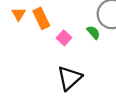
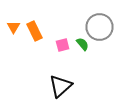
pink square: (64, 38) -> (62, 45), moved, turned 32

